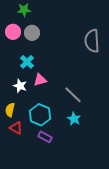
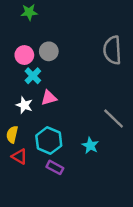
pink circle: (13, 32) -> (24, 55), moved
gray circle: (32, 33) -> (49, 51), moved
gray line: (73, 95) -> (114, 119), moved

